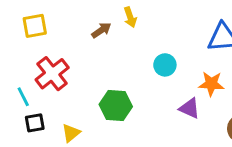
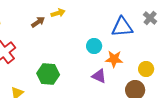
yellow arrow: (130, 17) -> (58, 13), turned -88
cyan circle: (165, 65) -> (94, 46), moved

